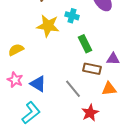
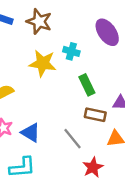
cyan L-shape: (31, 113) -> (22, 167), turned 35

